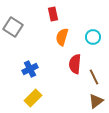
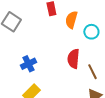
orange semicircle: (62, 37) -> (71, 20), moved

